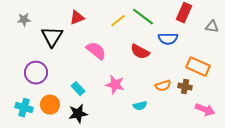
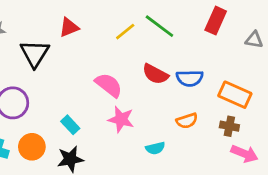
blue semicircle: (168, 39) -> (190, 78), moved
pink semicircle: (96, 51) -> (109, 85), moved
brown cross: (185, 87) -> (229, 126), moved

